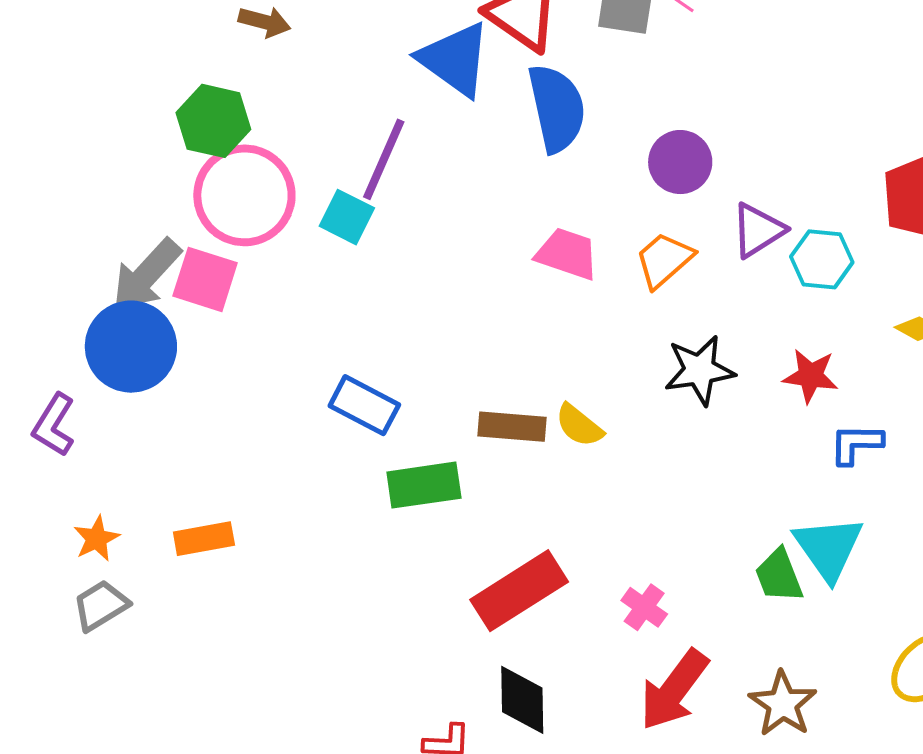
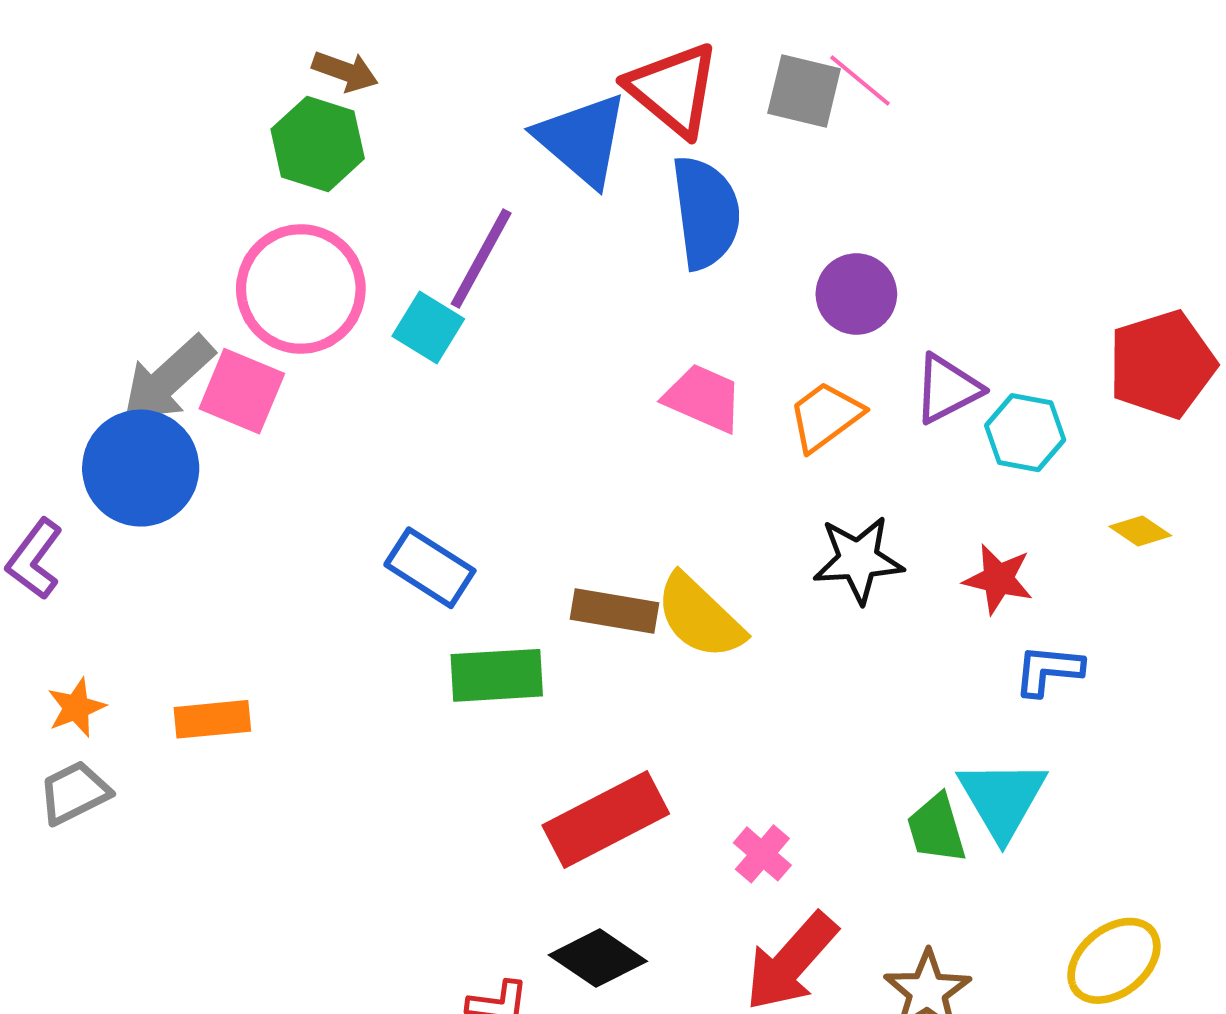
green hexagon: (213, 121) -> (318, 144), moved
yellow semicircle: (579, 425) -> (700, 617), size x1.5
black diamond: (522, 700) -> (598, 958), turned -60

